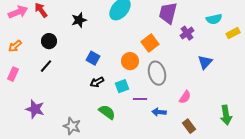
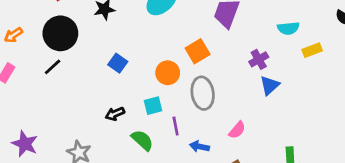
purple cross: (187, 33) -> (259, 59), moved
black circle: (49, 41) -> (60, 33), size x1.6
black arrow: (97, 82) -> (115, 114), moved
purple line: (140, 99) -> (176, 126), turned 72
purple star: (35, 109) -> (25, 144), moved
green semicircle: (107, 112) -> (142, 140), moved

